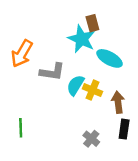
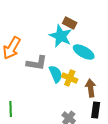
brown rectangle: (92, 23) -> (70, 23), turned -48
cyan semicircle: (75, 85) -> (56, 74), turned 126

